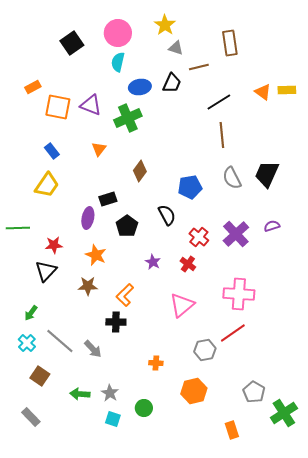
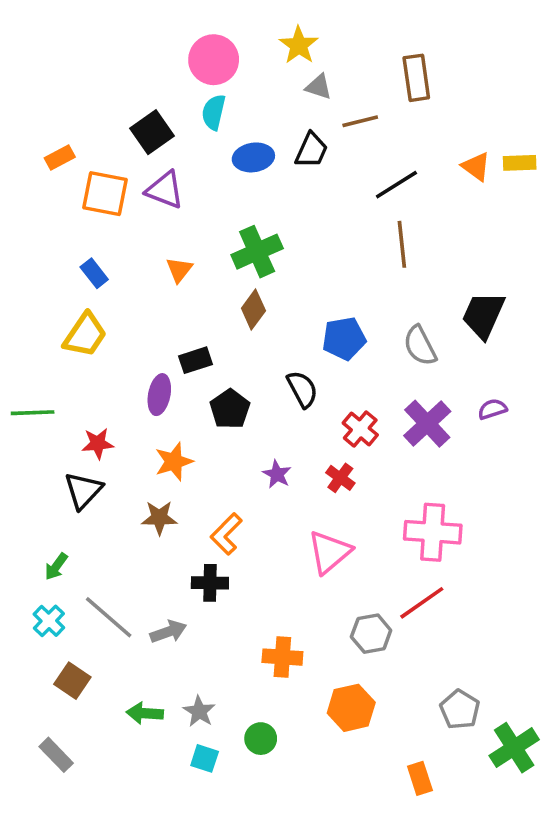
black square: (72, 43) -> (152, 132), moved
green cross: (128, 118) -> (257, 252), moved
gray semicircle: (232, 178) -> (420, 346), moved
orange star: (96, 255) -> (174, 462), turned 30
gray arrow: (93, 349) -> (168, 632), turned -66
orange cross: (156, 363) -> (282, 657), size x1.5

